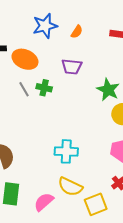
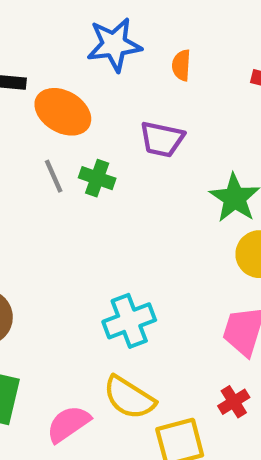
orange semicircle: (77, 32) -> (181, 65), turned 144
cyan cross: (66, 151) -> (129, 321), turned -30

